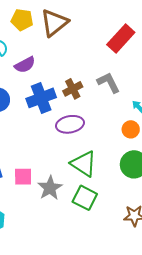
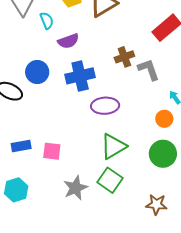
brown cross: (73, 89) -> (124, 57), moved
green triangle: (84, 164) -> (113, 146), turned 48
gray star: (50, 188) -> (75, 188), moved

